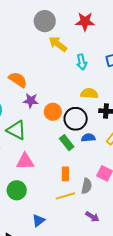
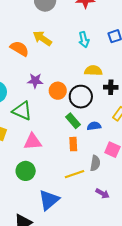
yellow arrow: (58, 44) -> (42, 38), moved
orange semicircle: (18, 80) -> (20, 49), moved
blue semicircle: (88, 138) -> (94, 126), moved
orange rectangle: (65, 174) -> (73, 144), moved
blue triangle: (38, 220) -> (49, 200), size x1.6

